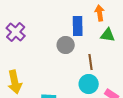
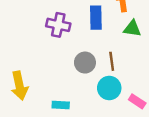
purple cross: (16, 32) -> (58, 25), moved, turned -30
gray circle: (66, 45) -> (85, 63), moved

